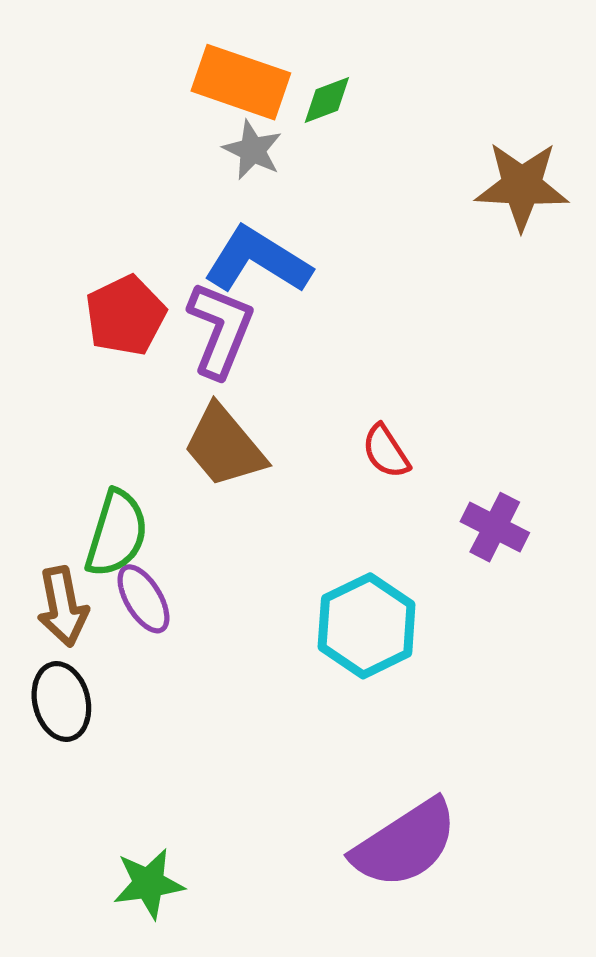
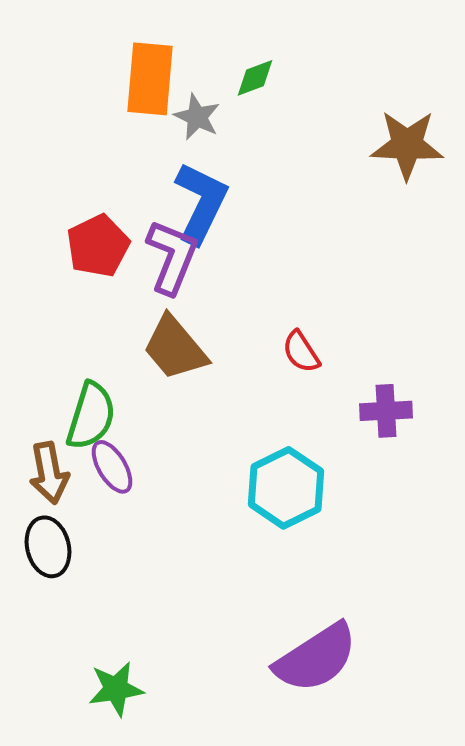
orange rectangle: (241, 82) -> (150, 79), moved, turned 76
blue L-shape: (258, 260) -> (201, 203), turned 84
purple cross: (495, 527) -> (386, 411), turned -30

